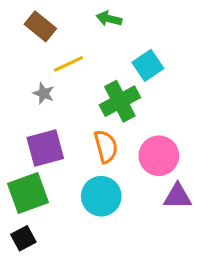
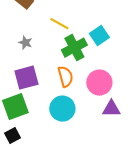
yellow line: (69, 64) -> (59, 24), moved, turned 54
cyan square: (148, 65) -> (99, 36), moved

